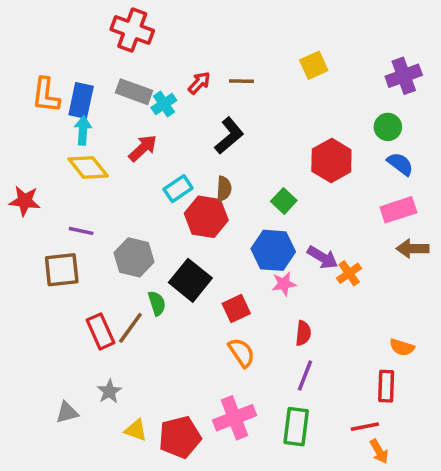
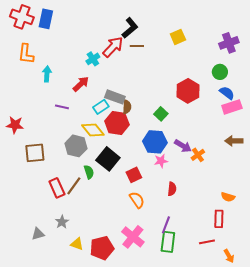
red cross: (132, 30) -> (22, 17), moved
red arrow: (199, 83) -> (113, 47), size x1.6
gray rectangle: (134, 92) -> (115, 97), moved
blue rectangle: (81, 100) -> (46, 19), moved
black L-shape: (229, 136) -> (130, 28), moved
yellow diamond: (88, 167) -> (93, 130), moved
red star: (25, 201) -> (15, 125), moved
pink rectangle: (398, 210) -> (232, 107), moved
purple line: (81, 231) -> (62, 107), moved
purple line: (305, 375) -> (166, 225), moved
pink cross: (234, 418) -> (133, 237), turned -30
orange arrow: (379, 451) -> (229, 256), moved

